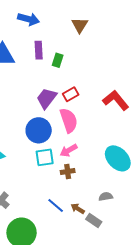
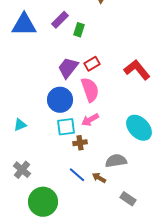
purple rectangle: (39, 50) -> (60, 20), turned 48
brown cross: (68, 171) -> (80, 143), moved
gray semicircle: (106, 197) -> (116, 161), moved, size x1.5
gray rectangle: (94, 221) -> (128, 199), moved

